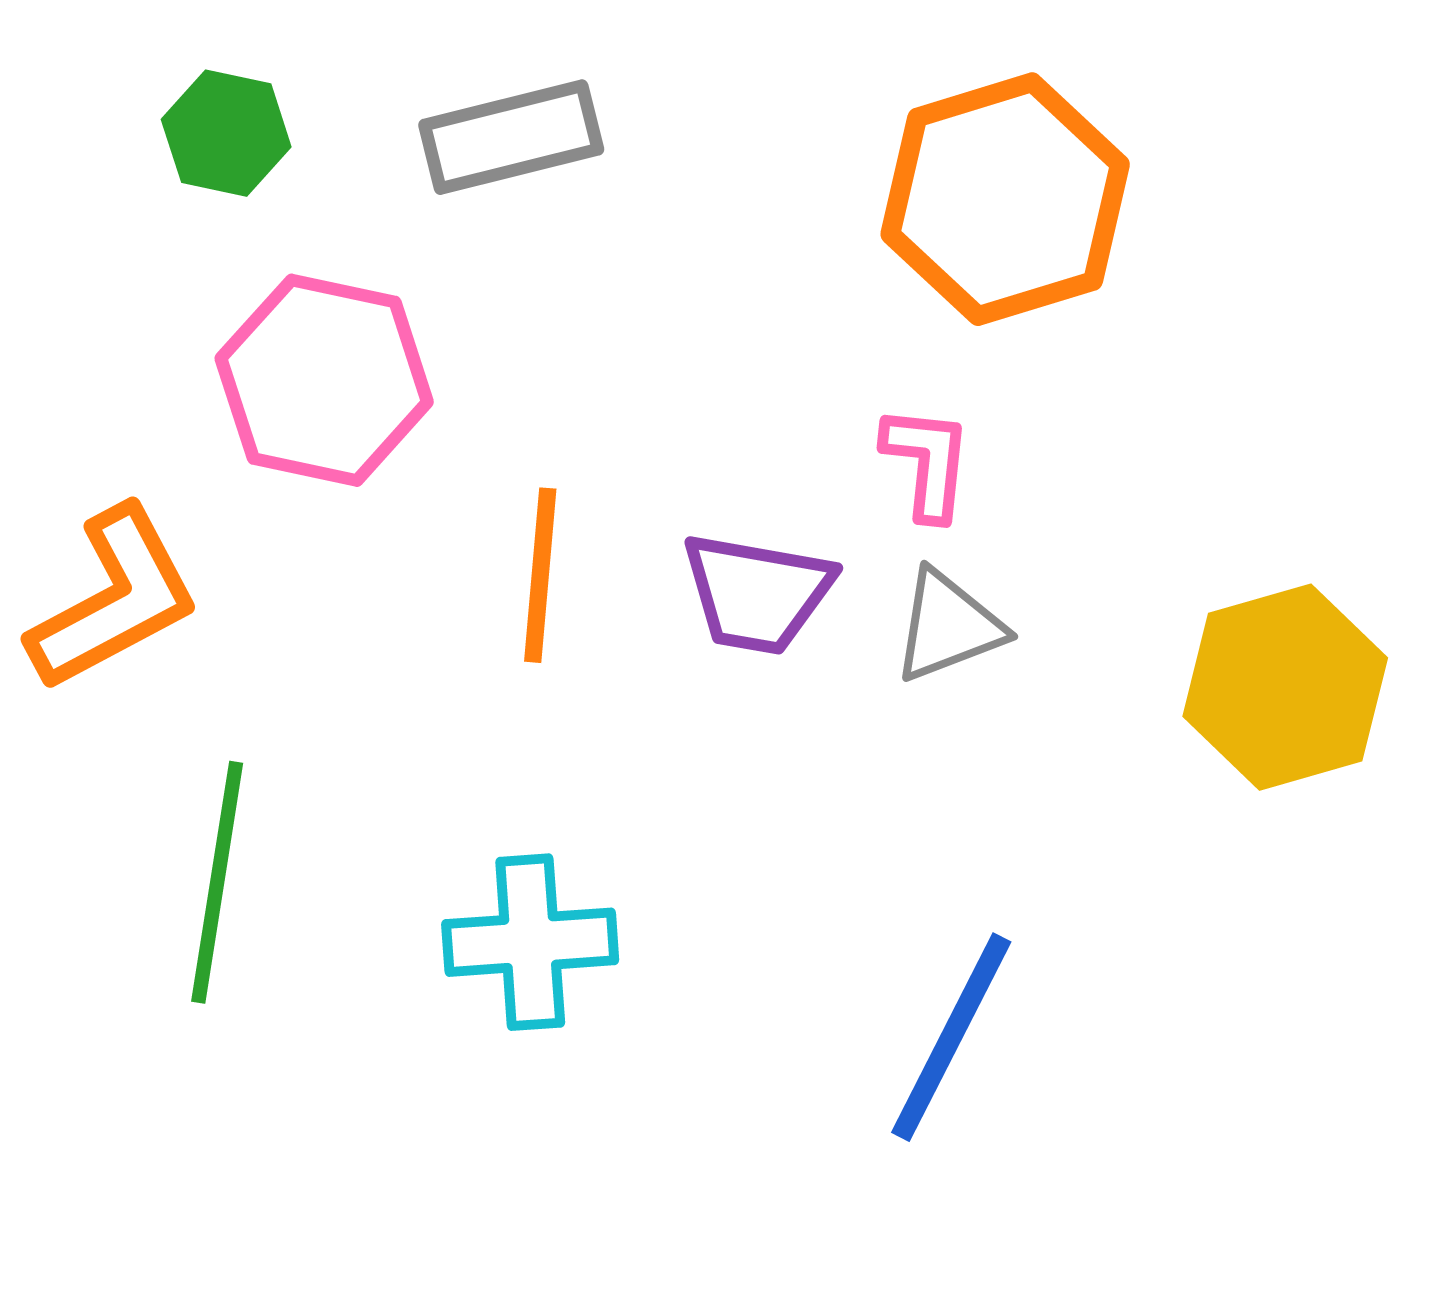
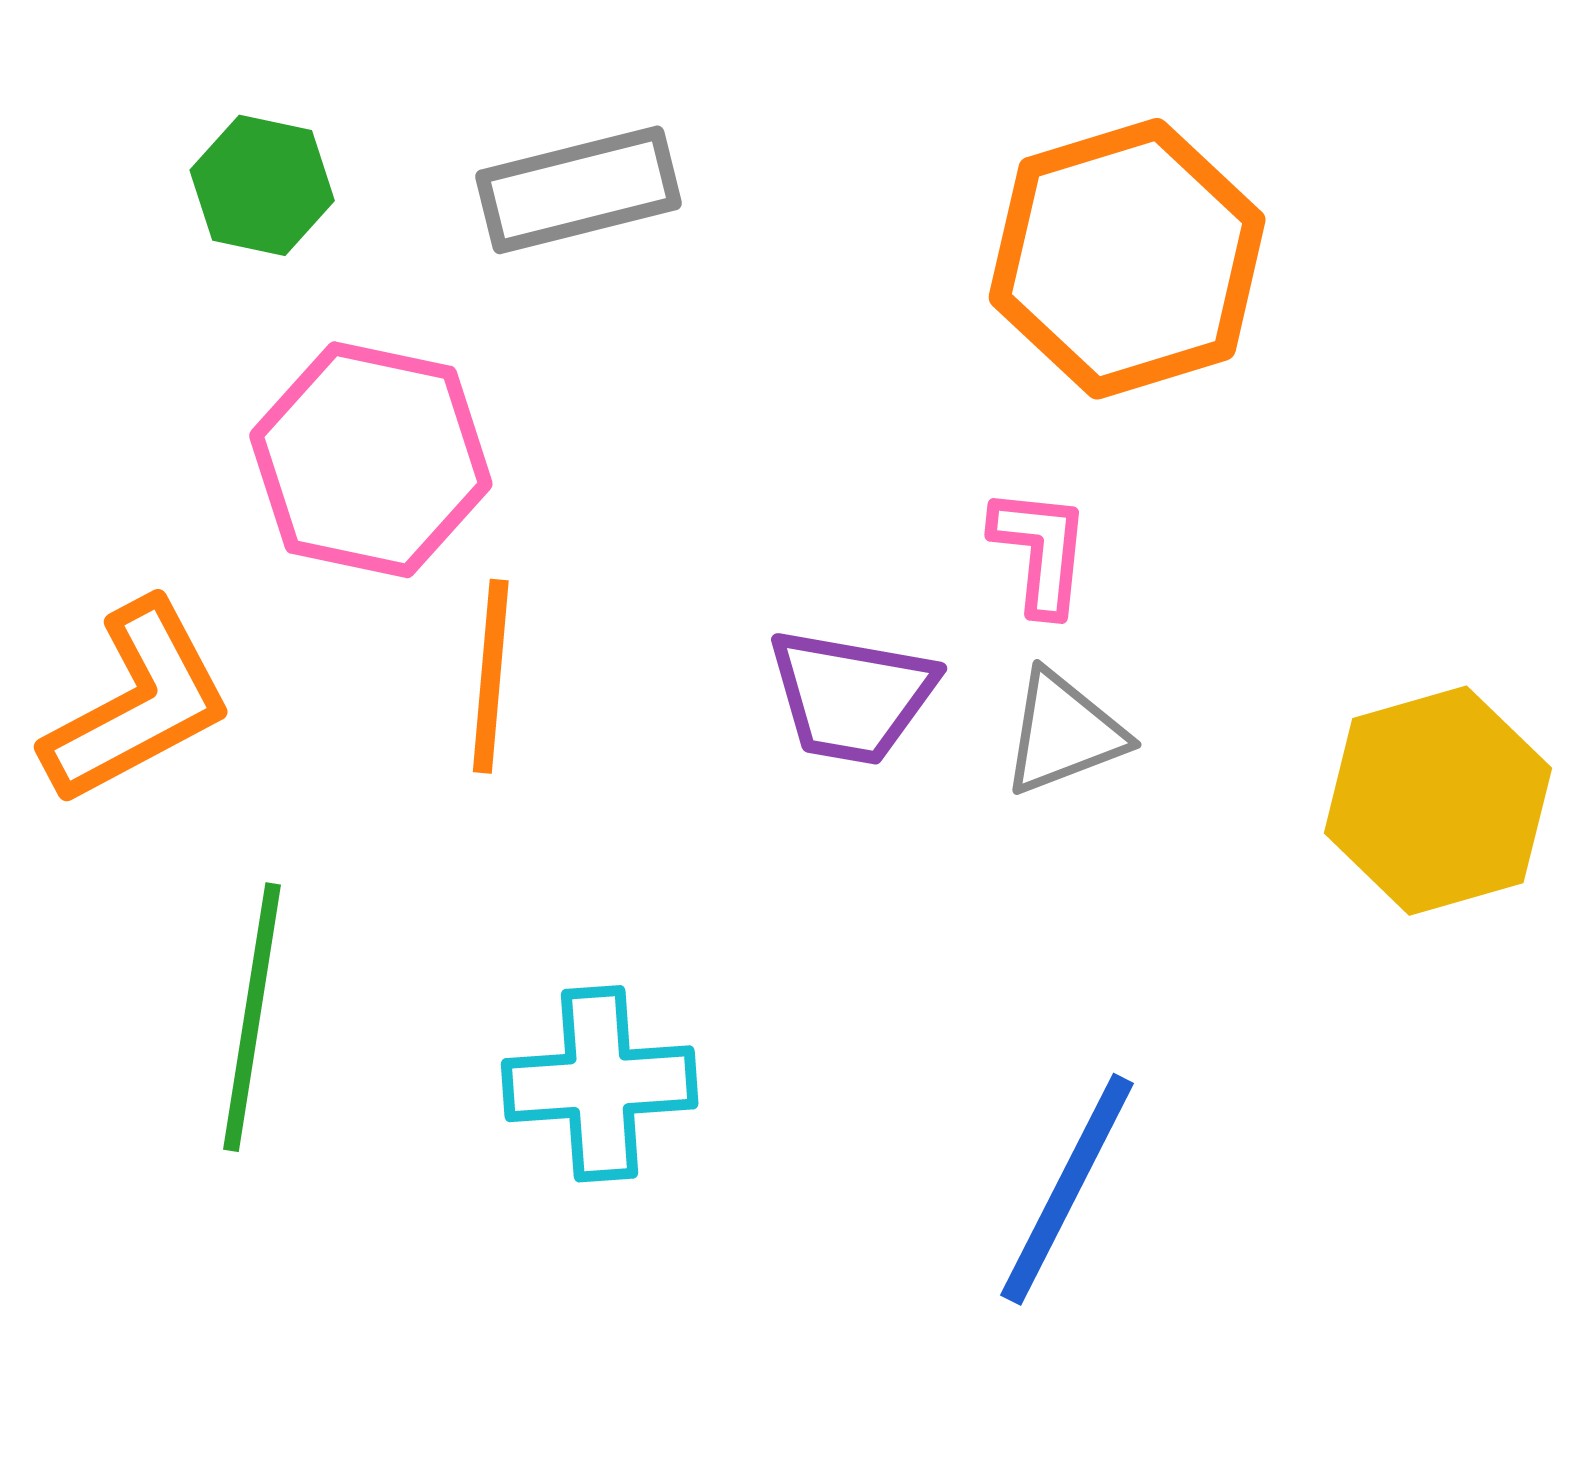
orange line: (540, 575) -> (491, 676), moved

